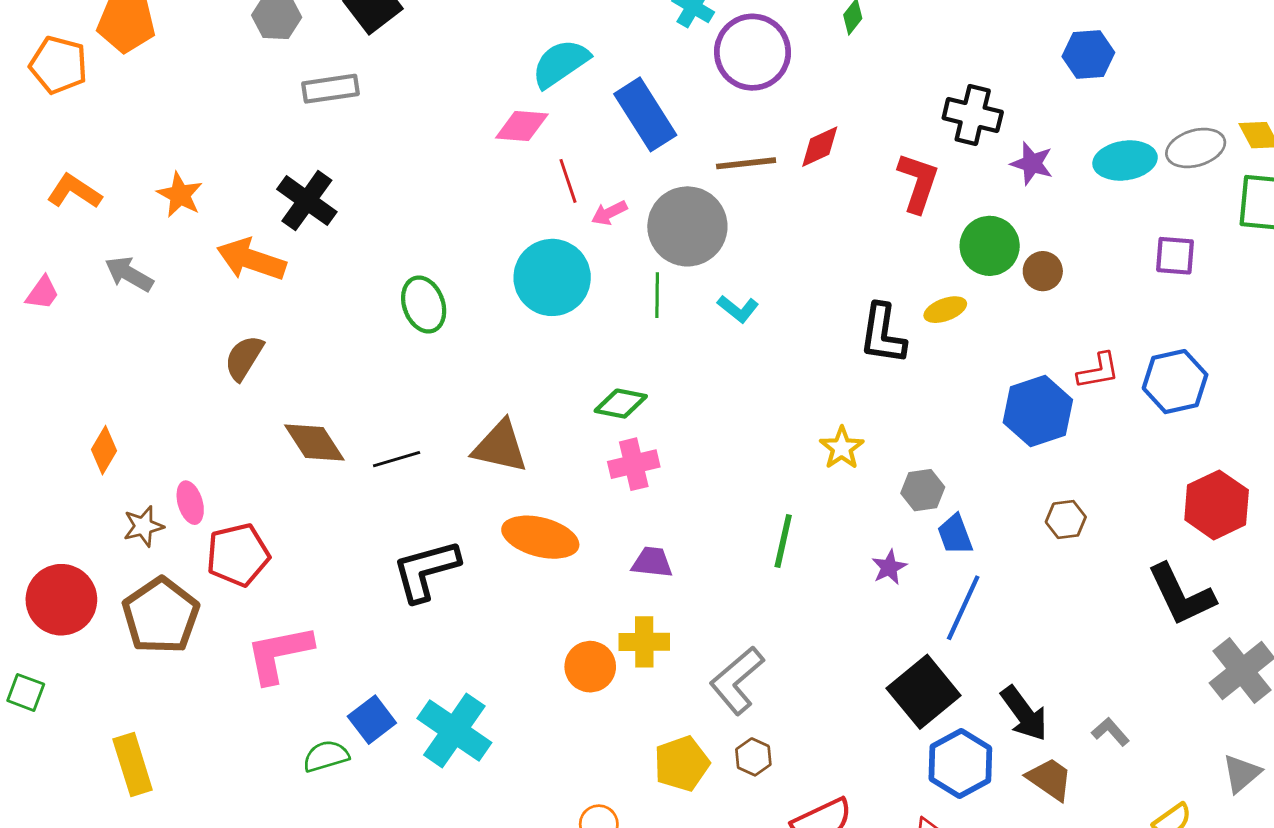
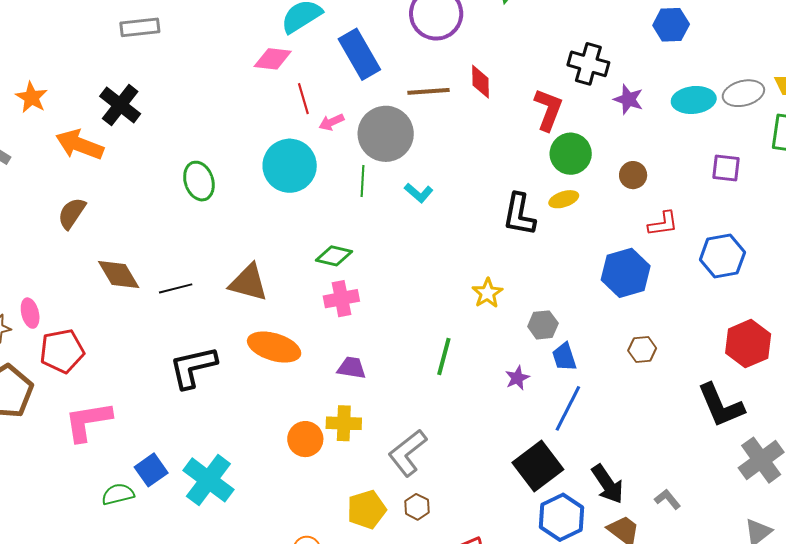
red diamond: (820, 147) -> (480, 82), turned -68
green circle: (990, 246) -> (571, 154), moved
red L-shape: (1098, 371) -> (663, 224), moved

